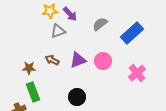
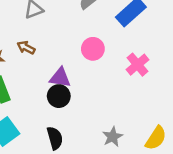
purple triangle: (78, 60) -> (60, 78), moved, turned 30

